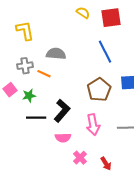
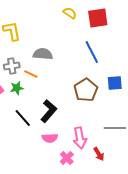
green star: (29, 96) -> (17, 88), moved
black line: (36, 118) -> (23, 118), turned 48
pink arrow: (93, 125) -> (80, 138), moved
red arrow: (106, 164) -> (99, 154), moved

